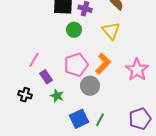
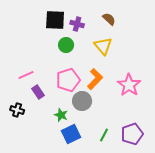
pink line: (34, 60) -> (26, 75), turned 35
green star: (57, 96) -> (61, 115), moved
green line: (100, 120) -> (104, 135), moved

